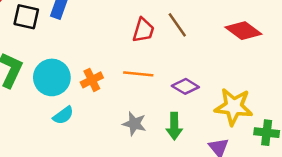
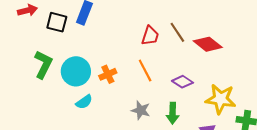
red diamond: (243, 31) -> (208, 44), moved
orange line: (138, 74) -> (145, 70), turned 55

